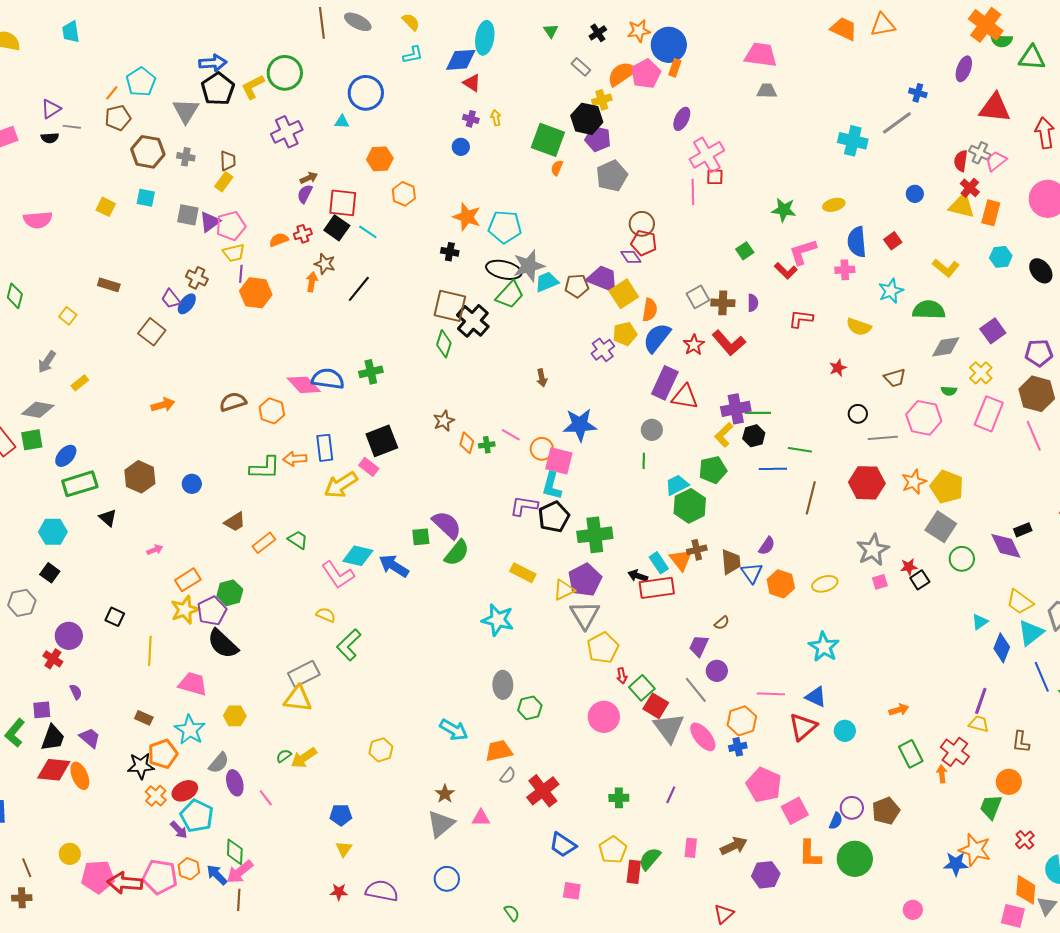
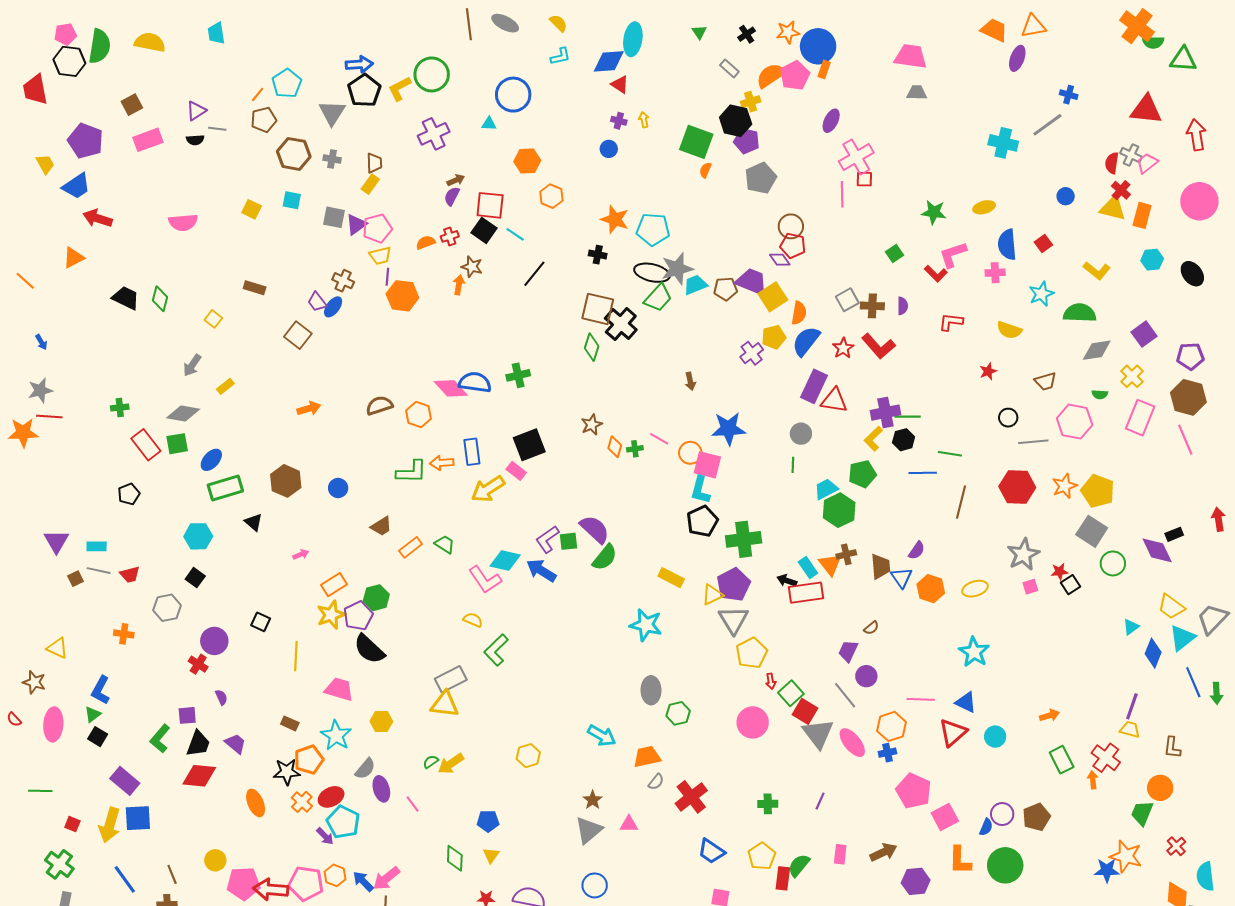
purple ellipse: (964, 69) -> (1017, 58), moved
black line: (359, 289) -> (534, 274), moved
purple L-shape: (524, 506) -> (547, 539), moved, turned -44
orange ellipse: (80, 776) -> (256, 803), moved
green diamond: (235, 852) -> (455, 858), moved

